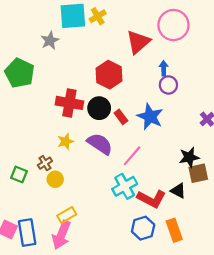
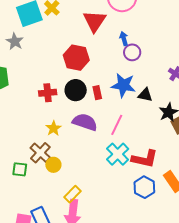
red cross: (69, 103) -> (48, 93), size x0.7
red rectangle: (121, 117) -> (97, 93), turned 40
brown cross: (45, 163) -> (40, 153), size x1.5
black triangle: (178, 191) -> (145, 95), moved

